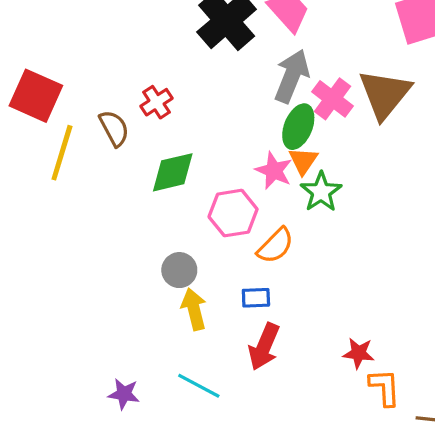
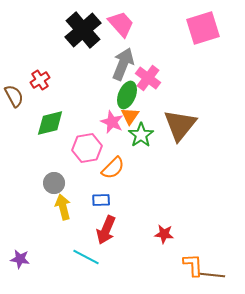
brown triangle: (385, 94) -> (180, 125), moved
cyan line: (199, 386) -> (86, 257), moved
orange L-shape: (385, 387) -> (193, 265), moved

